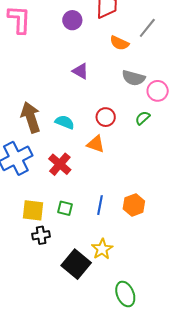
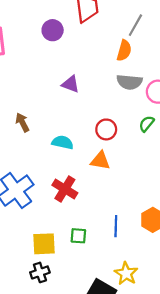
orange semicircle: (119, 43) -> (124, 50), moved, turned -90
brown arrow: (31, 117) -> (22, 122), moved, size x0.6
black cross: (41, 235) -> (40, 272), moved

